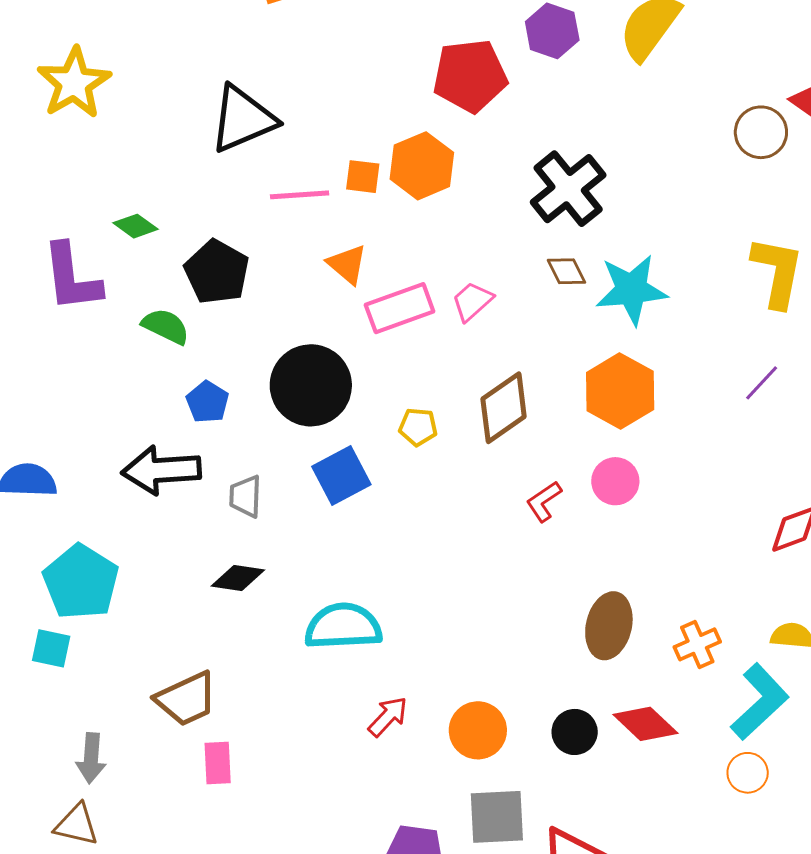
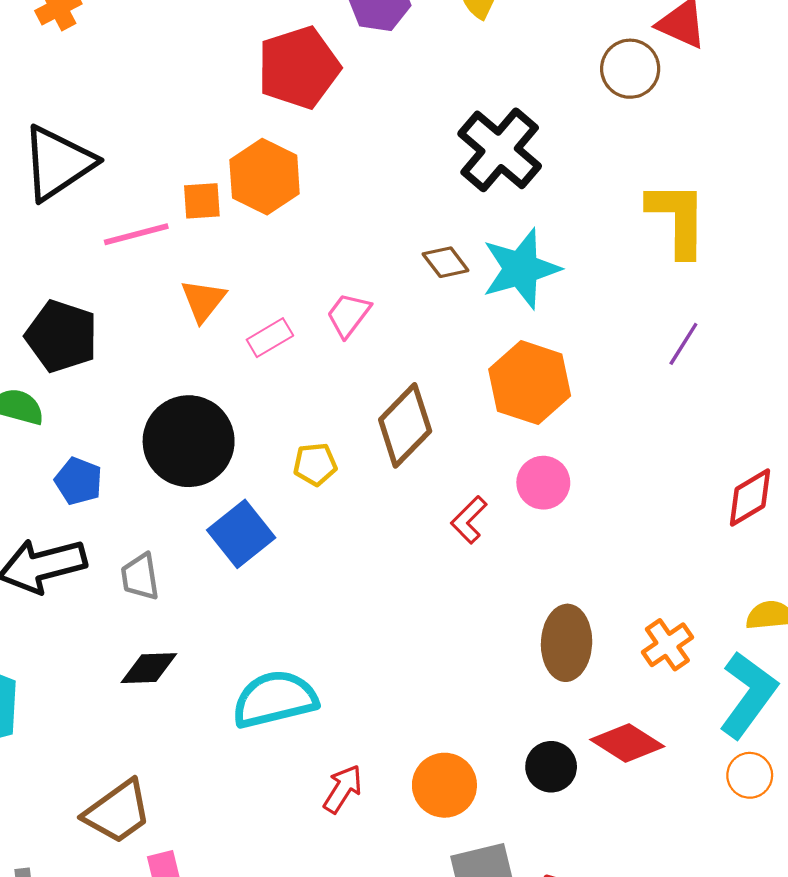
black cross: (568, 189) -> (500, 150), moved
orange triangle: (347, 264) -> (203, 300), turned 39
pink rectangle: (400, 308) -> (270, 338), size x0.6

